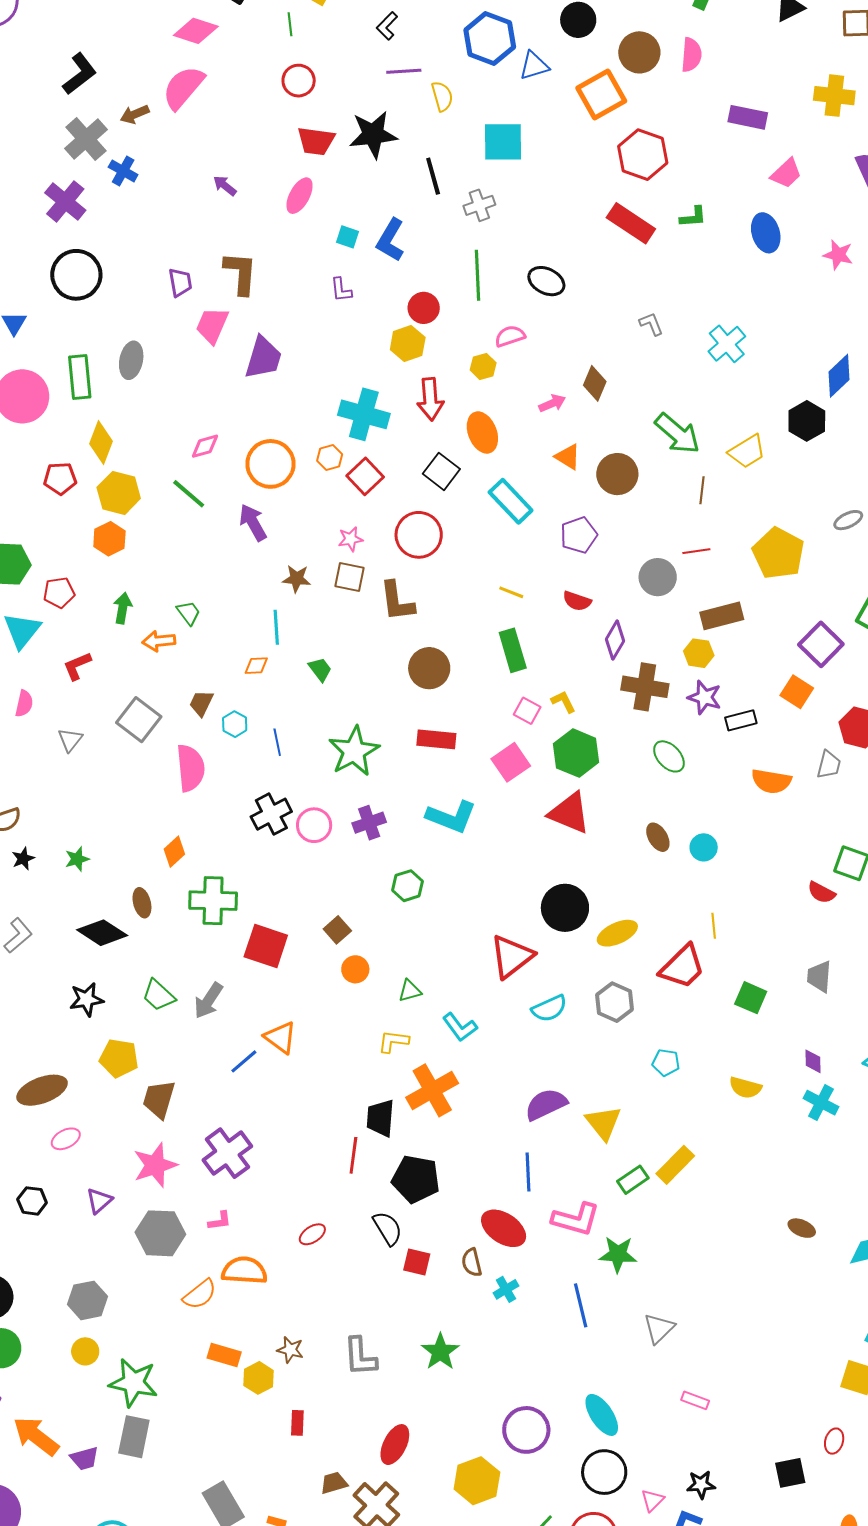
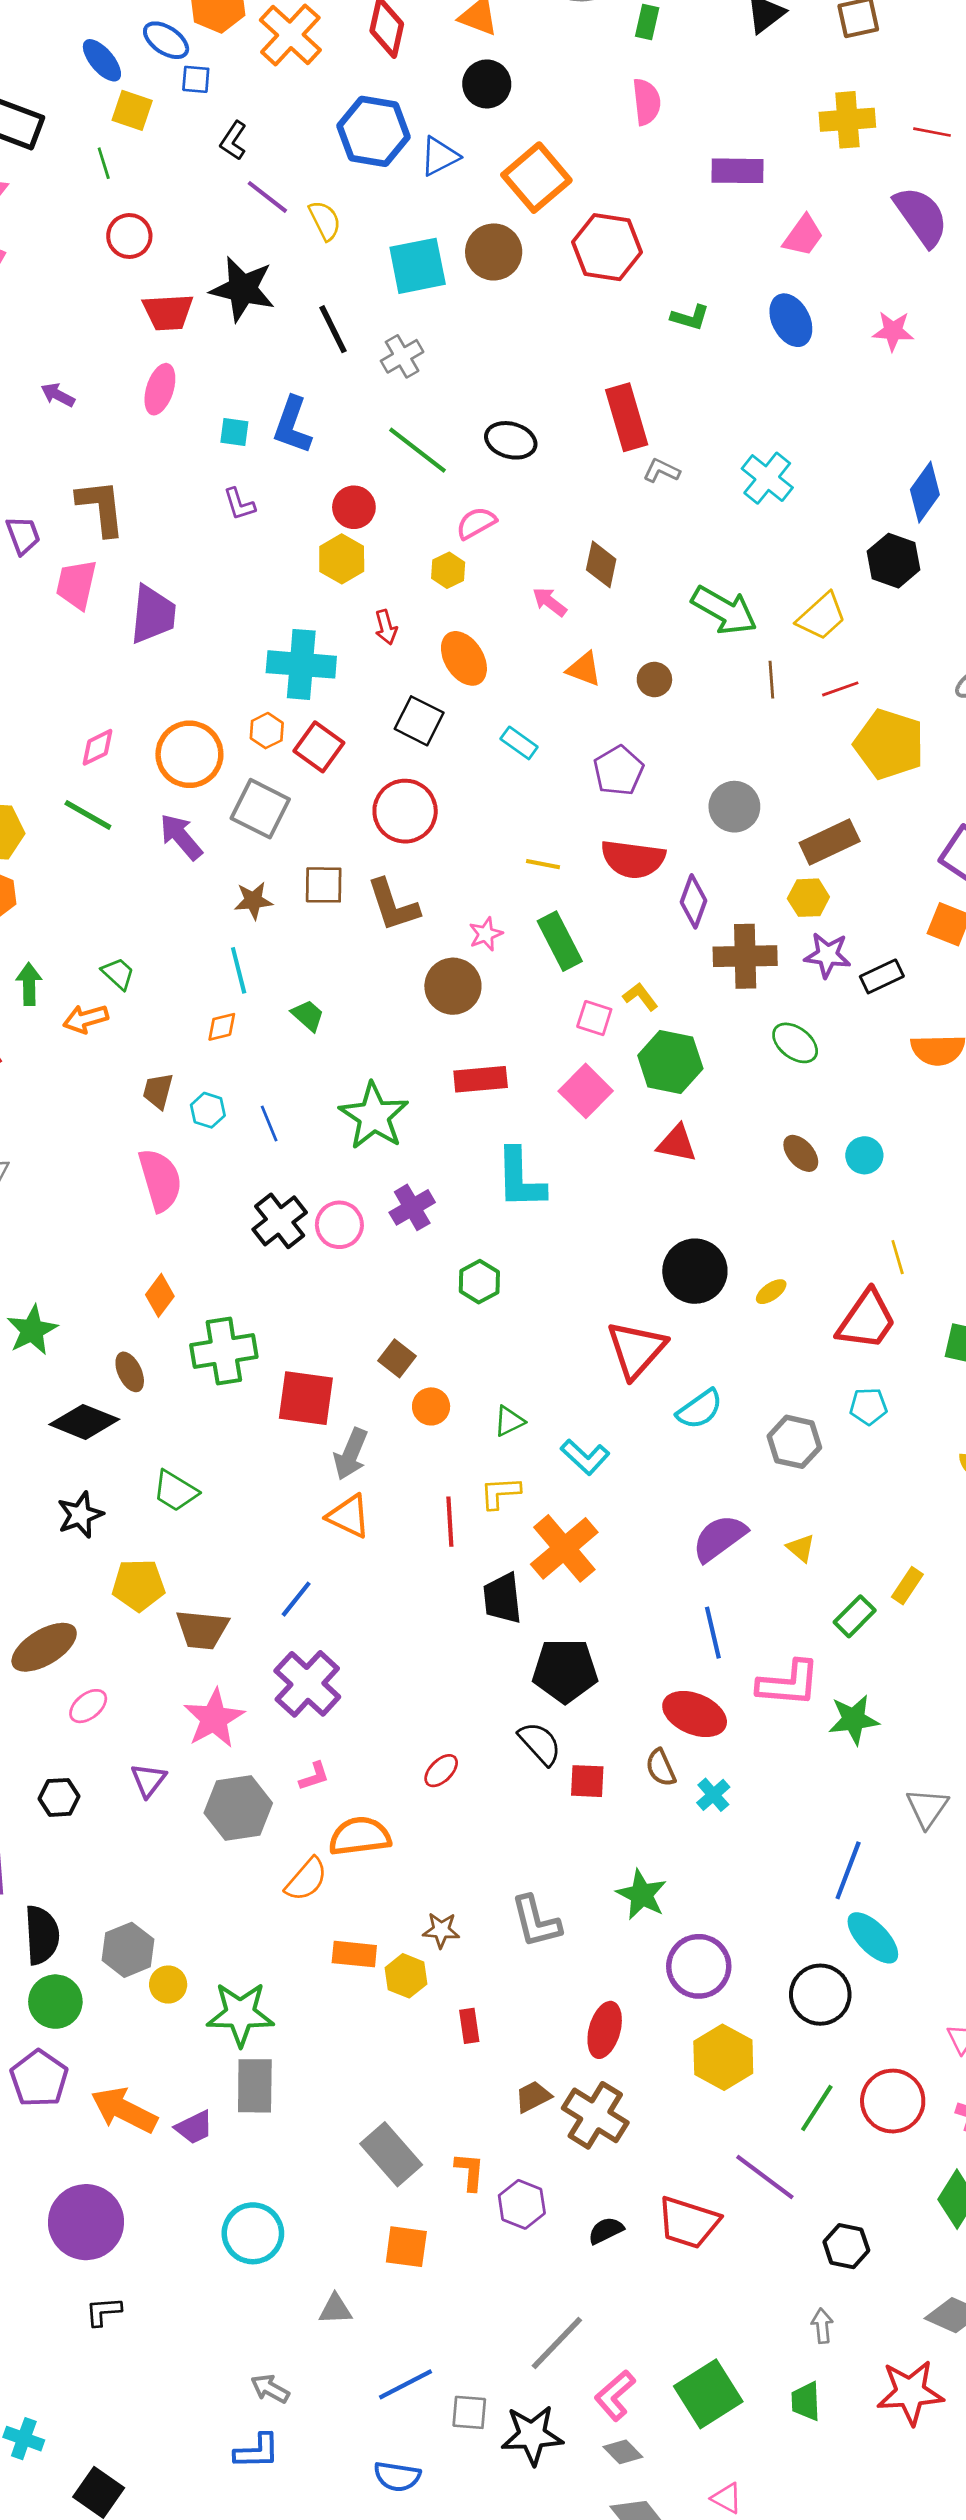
brown circle: (639, 52) -> (494, 252), moved
purple line: (404, 71) -> (267, 197), turned 52
black star: (373, 135) -> (243, 289), turned 30
green L-shape: (693, 217) -> (690, 317), turned 32
red rectangle: (631, 223) -> (627, 417), moved, turned 51
green line: (478, 275) -> (417, 450), turned -39
gray L-shape: (651, 324) -> (661, 471), turned -32
red arrow: (430, 399) -> (386, 627), size x0.6
pink arrow: (552, 403) -> (550, 602), turned -108
brown circle: (617, 474) -> (654, 679), size x0.6
cyan rectangle: (511, 501) -> (519, 743), size x0.6
pink star: (351, 539) -> (486, 934), moved
red line: (696, 551) -> (840, 689), moved
red semicircle: (577, 601) -> (633, 859), size x1.6
gray square: (139, 720) -> (260, 809), moved
red triangle: (569, 813) -> (677, 1143), size x0.7
cyan L-shape: (451, 817) -> (520, 1179), turned 78
green star: (77, 859) -> (32, 1330), size x1.5
yellow ellipse: (617, 933) -> (771, 1292), size x0.6
gray arrow: (208, 1000) -> (351, 1454), moved
gray hexagon: (615, 1002) -> (794, 1442), moved
blue line: (244, 1061) -> (296, 1599), moved
cyan pentagon: (666, 1062) -> (868, 1406), moved
brown trapezoid: (159, 1099) -> (202, 1630), turned -90
yellow triangle: (603, 1123) -> (801, 1548), size x0.6
red line: (353, 1155) -> (450, 1522), moved
yellow rectangle: (675, 1165) -> (907, 1586), size x0.7
gray hexagon: (88, 1300) -> (128, 1950), moved
blue line: (581, 1305) -> (848, 1870), moved, turned 45
purple circle: (526, 1430) -> (699, 1966), moved
black circle: (604, 1472) -> (820, 1995), moved

